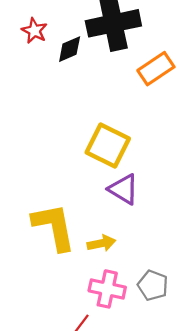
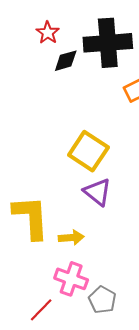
red star: (34, 31) -> (48, 33), moved
gray pentagon: (153, 285) -> (102, 300), moved

